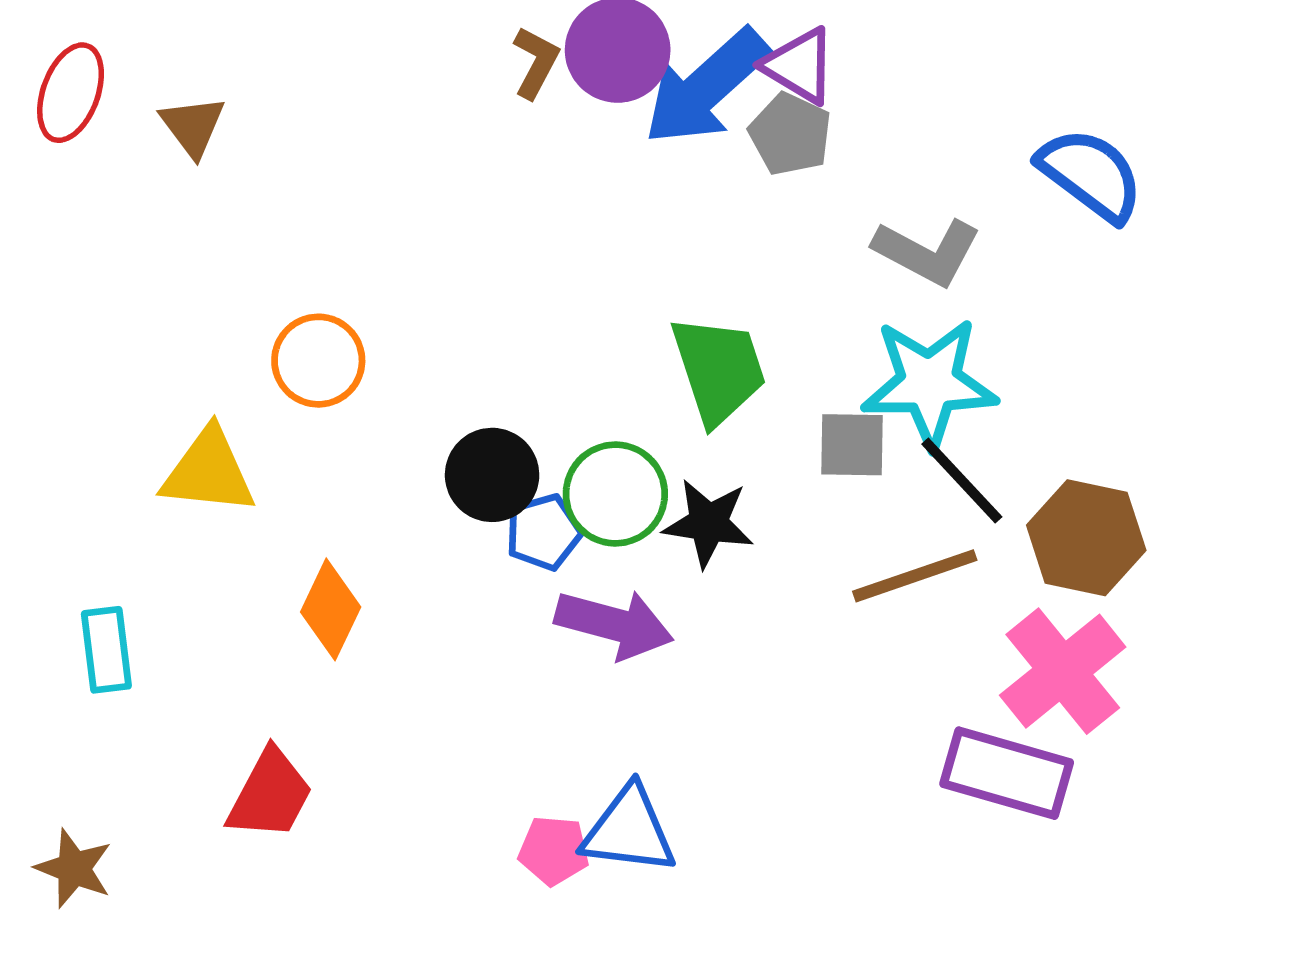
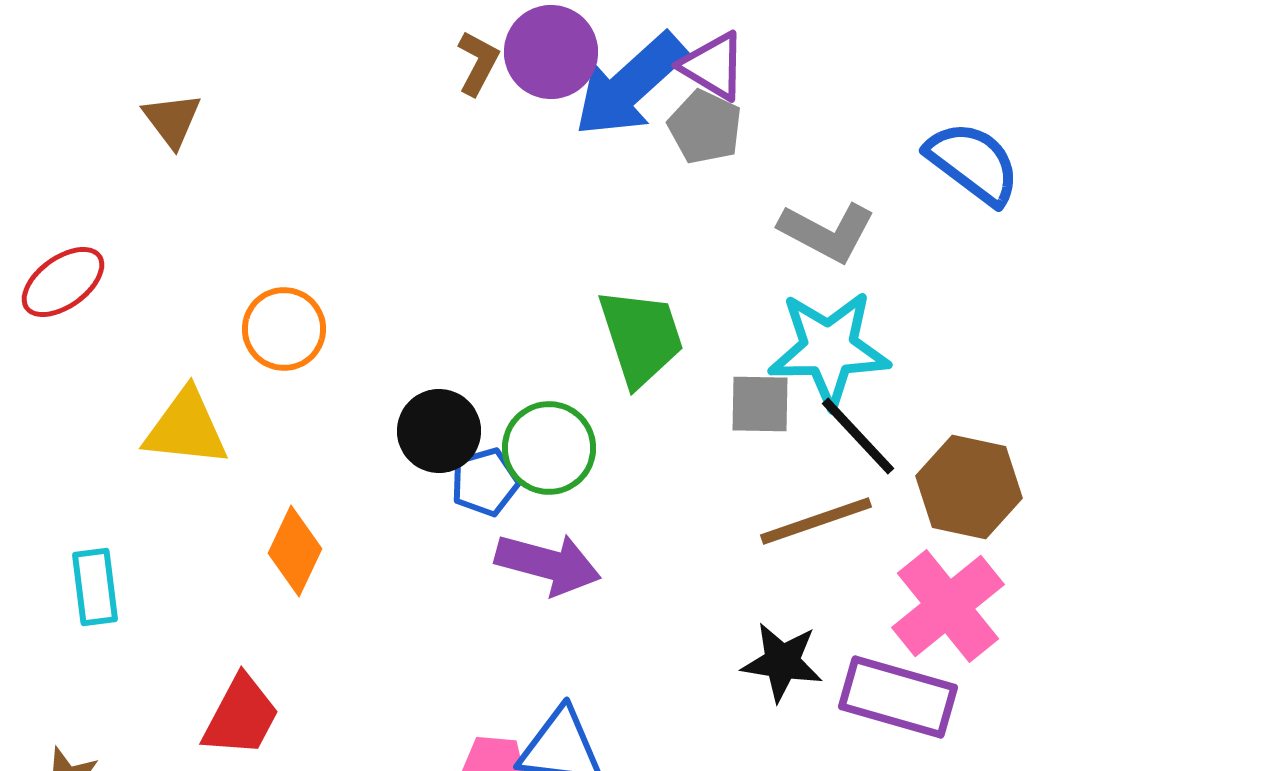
red ellipse: (71, 93) -> (63, 282), moved, turned 34
black star: (708, 523) -> (782, 662), moved

